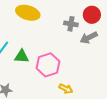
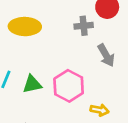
gray arrow: (89, 38) -> (106, 55), moved, turned -78

